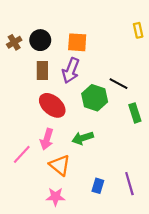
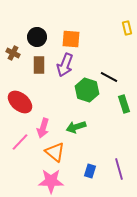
brown cross: (14, 42) -> (13, 53), moved, turned -32
red ellipse: (52, 105) -> (20, 102), moved
pink star: (55, 197) -> (51, 181), size x1.4

